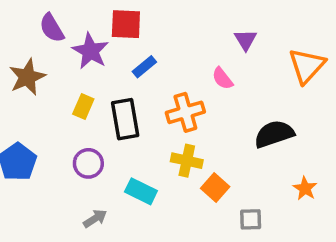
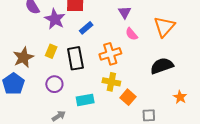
purple triangle: (246, 40) -> (125, 12), moved
orange triangle: (307, 66) -> (164, 27), moved
brown star: (27, 77) -> (23, 57), moved
cyan rectangle: (141, 191) -> (85, 100), turned -36

